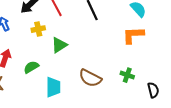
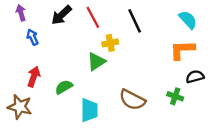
yellow cross: (38, 29) -> (110, 43), moved
black semicircle: (153, 90) -> (195, 77), moved, turned -91

